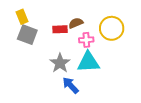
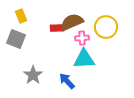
brown semicircle: (76, 23) -> (72, 22), size x1.6
gray square: (27, 35) -> (16, 39), moved
gray star: (60, 63) -> (33, 75), moved

